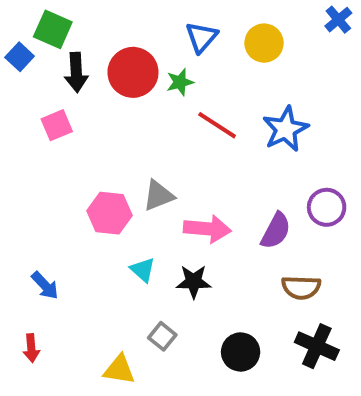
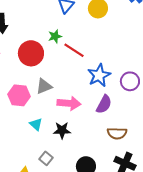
red circle: (133, 72) -> (31, 53), moved
green star: (180, 82) -> (55, 36), moved
blue star: (286, 129) -> (99, 75), moved
purple circle: (327, 207) -> (130, 81), moved

